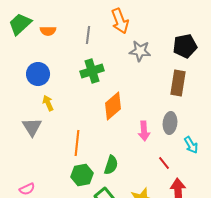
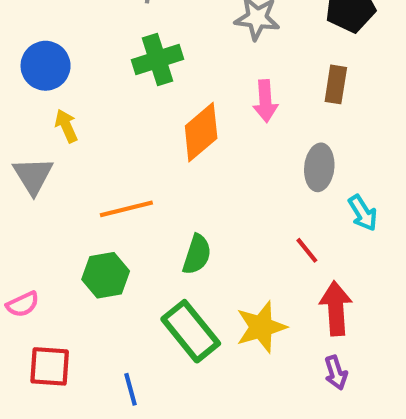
brown rectangle: (178, 83) -> (336, 84), size x0.7
pink arrow: (144, 131) -> (265, 101), moved
orange line: (77, 143) -> (126, 209), turned 70
green hexagon: (82, 175) -> (106, 275), moved

